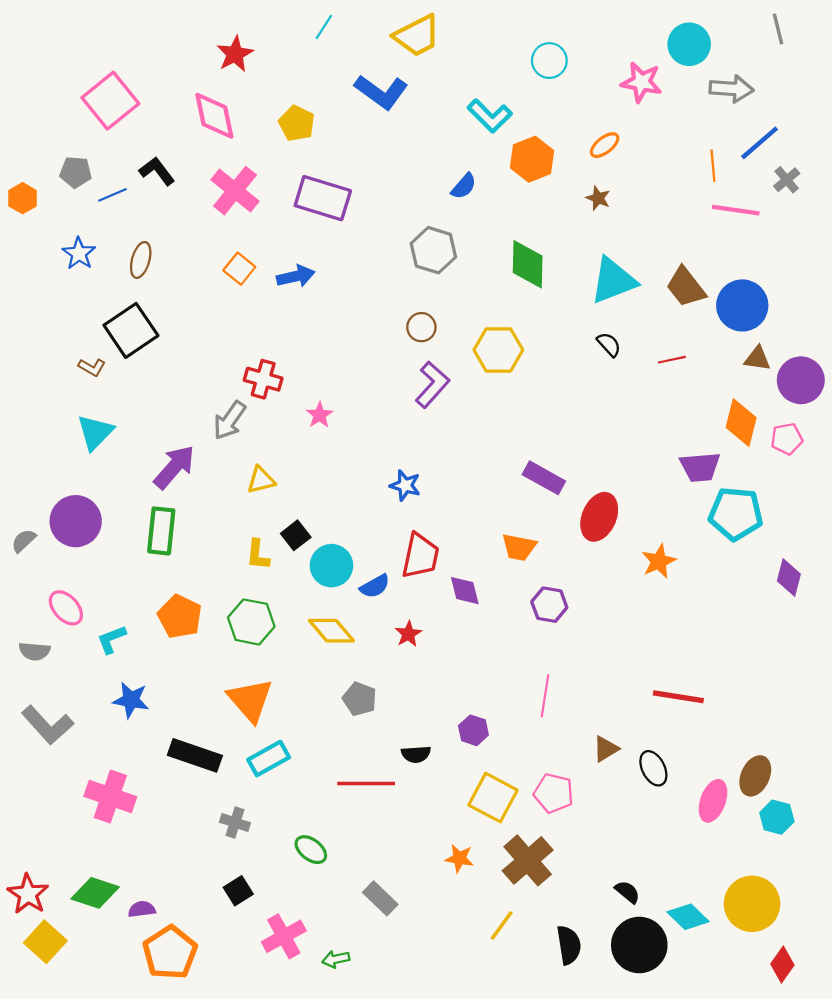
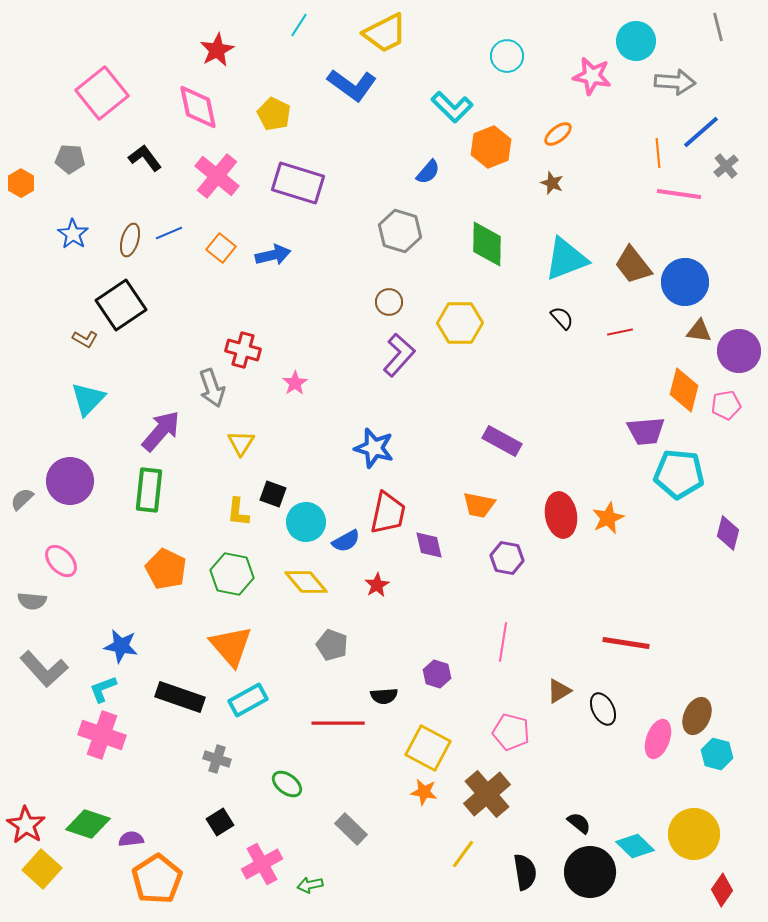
blue line: (113, 195) -> (169, 233), moved
gray arrow: (230, 420) -> (212, 388), turned -54
yellow triangle: (261, 480) -> (241, 443), turned -44
blue star: (405, 485) -> (374, 448), size x1.4
red ellipse: (599, 517) -> (561, 515), moved, turned -33
black square: (296, 535) -> (273, 494), turned -32
cyan L-shape: (111, 639) -> (103, 689), moved
yellow square: (493, 798) -> (428, 748), moved

